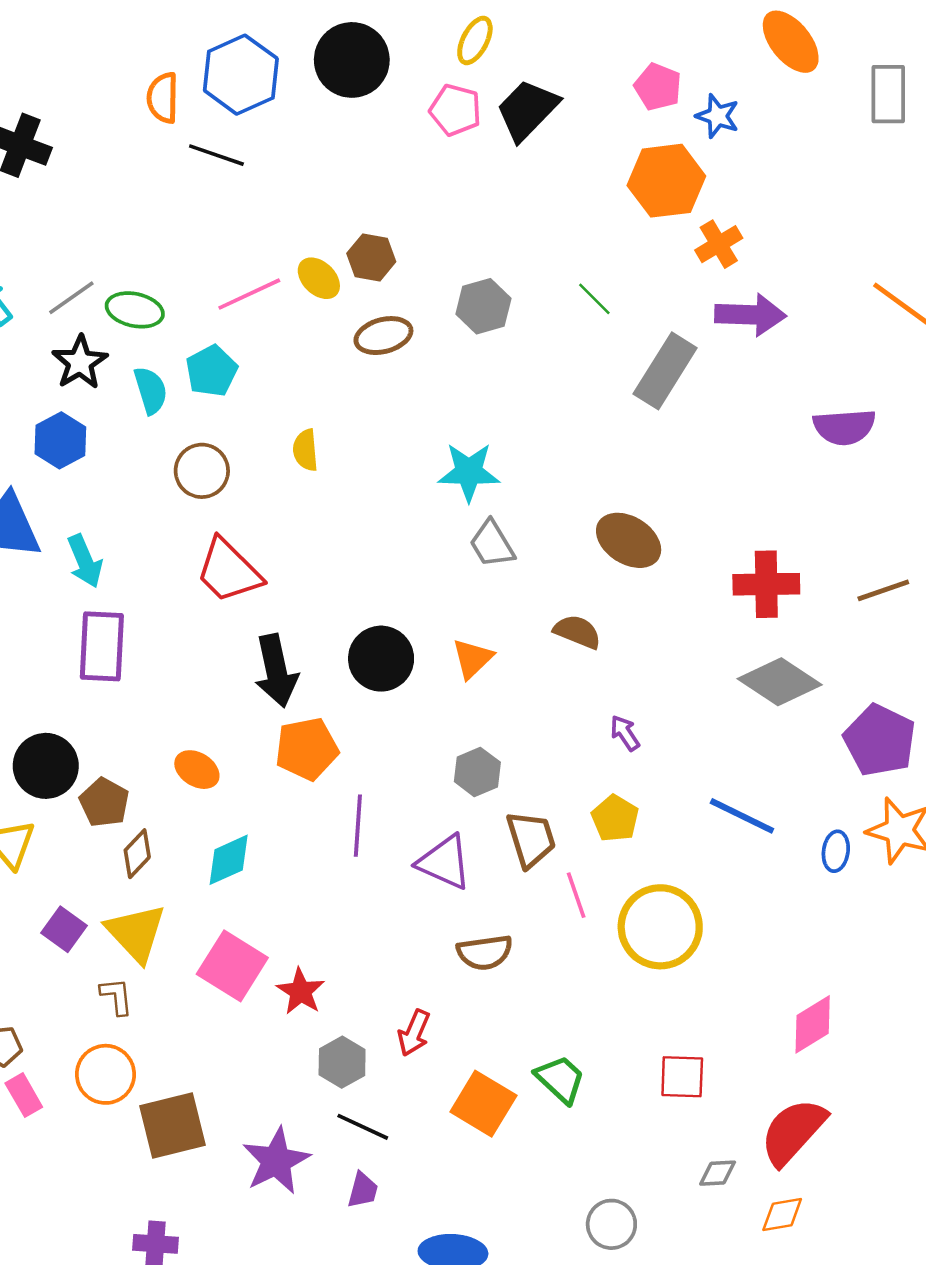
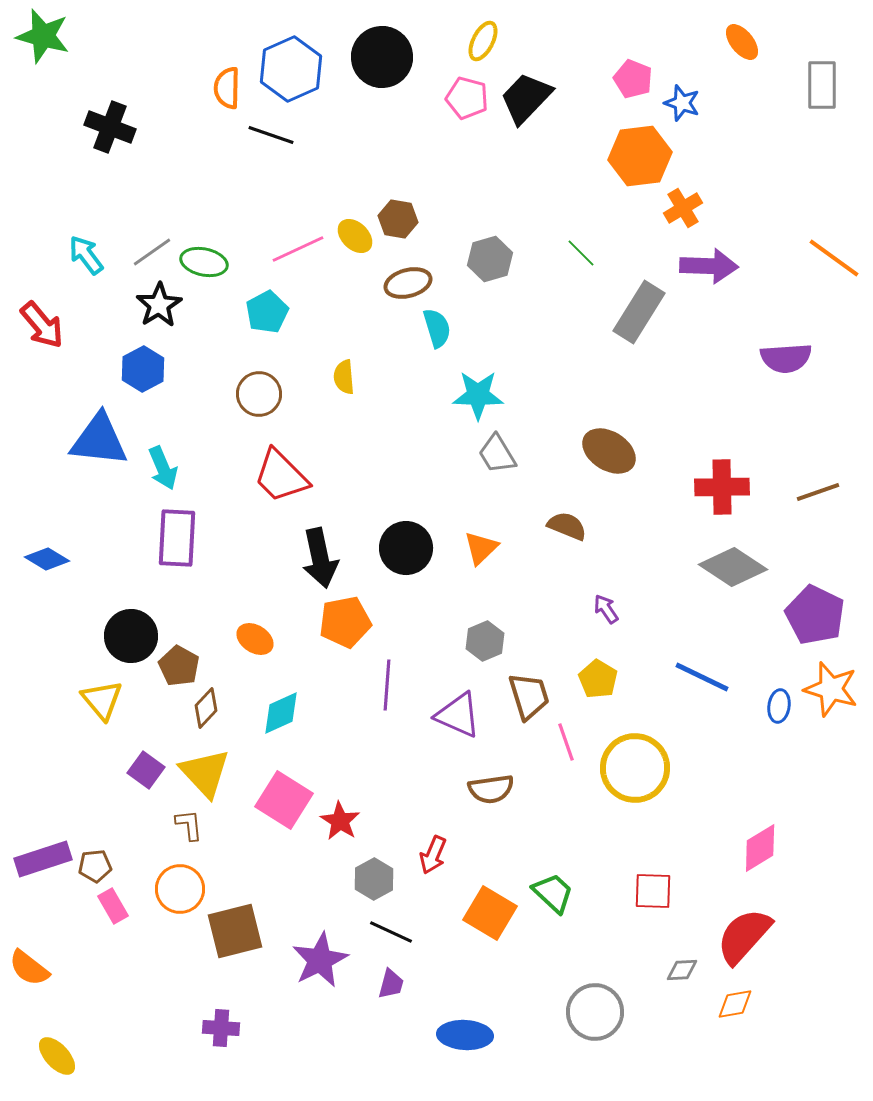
orange ellipse: (791, 42) -> (742, 42), size x0.7
cyan semicircle: (151, 390) -> (437, 328), moved
gray circle: (611, 1224) -> (595, 1012), size x1.4

